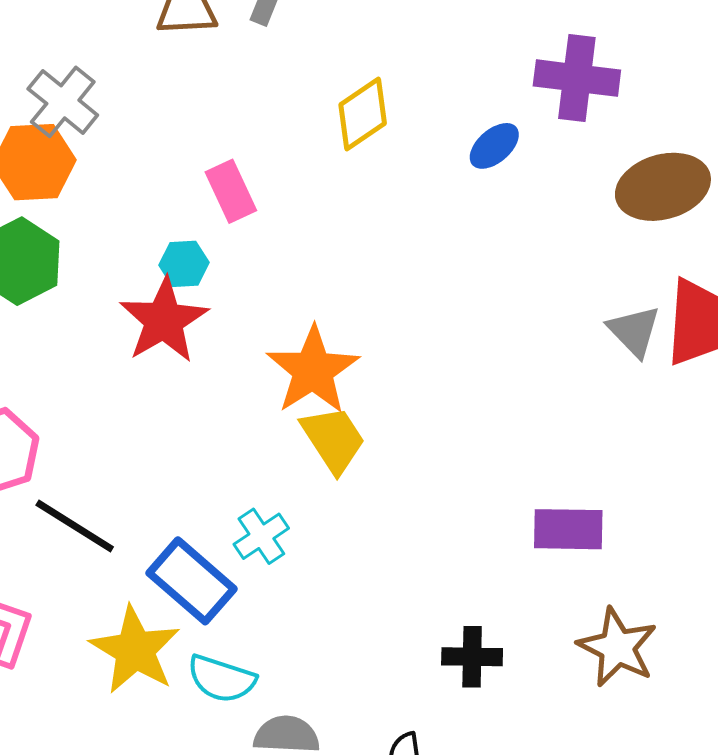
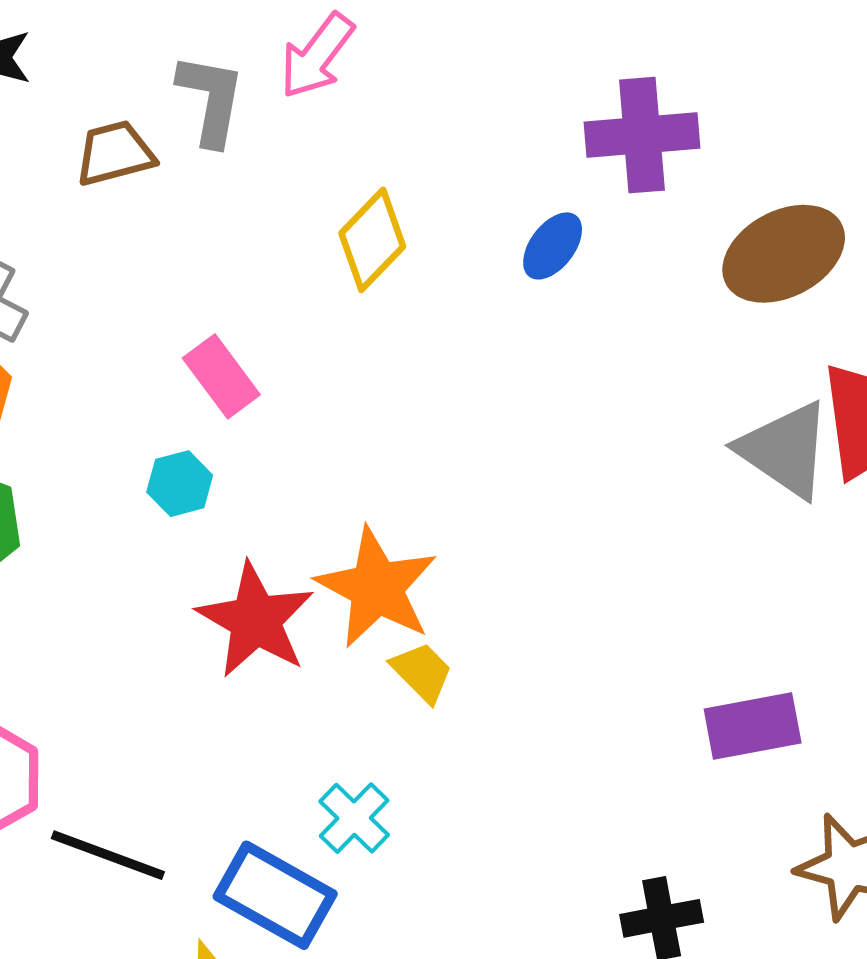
red star: (164, 320) -> (255, 620), moved
gray triangle: (634, 331) -> (785, 450), size x1.4
yellow trapezoid: (333, 439) -> (422, 672), size x0.7

